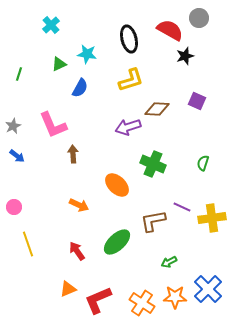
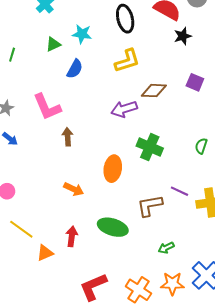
orange ellipse: (117, 185) -> (113, 169), turned 55
green ellipse: (117, 242) -> (113, 227), turned 60
yellow line: (28, 244) -> (21, 229), turned -35
red arrow: (77, 251) -> (72, 236), turned 42
orange triangle: (68, 289) -> (45, 253), moved

